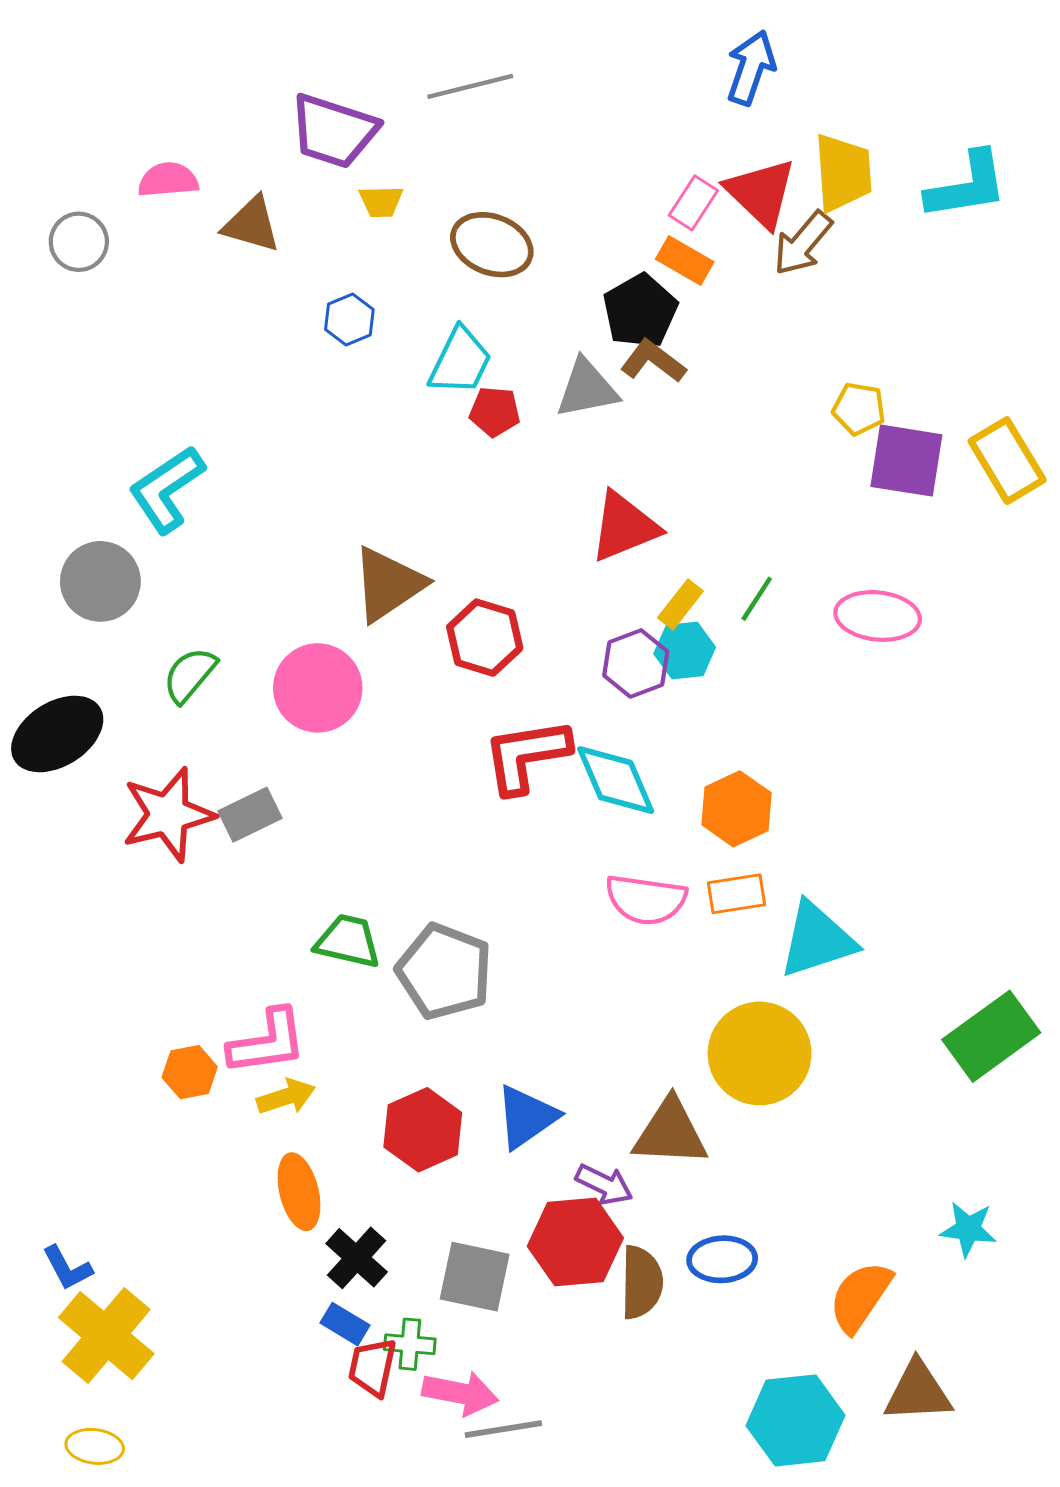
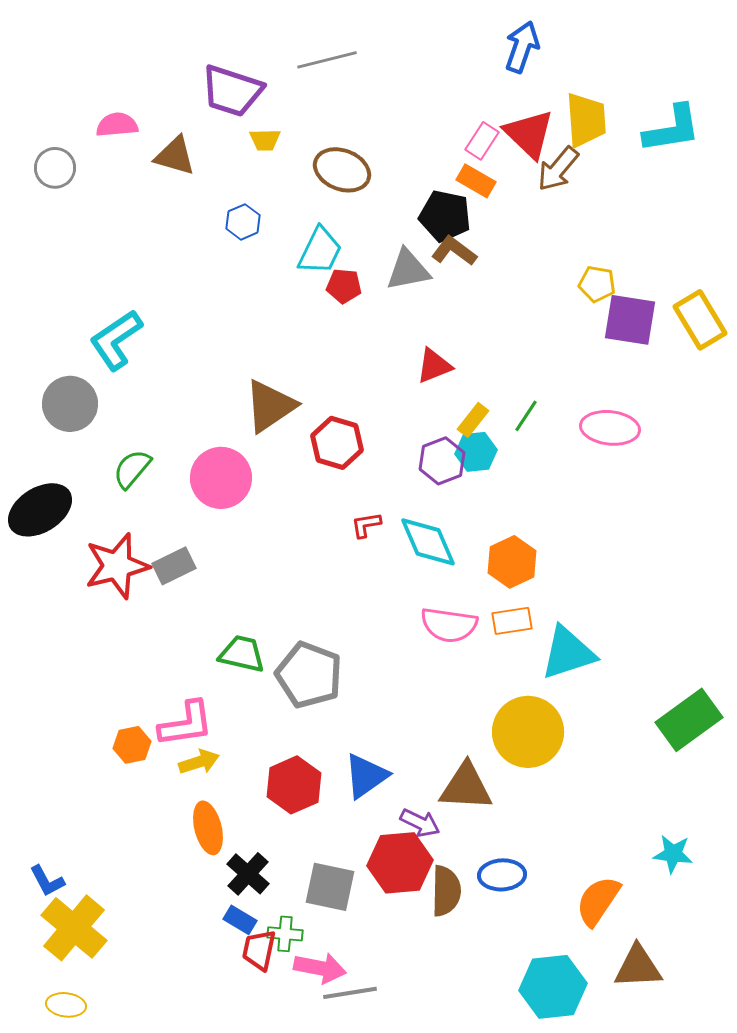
black pentagon: (640, 311) -> (445, 216), turned -30
red triangle: (624, 527) -> (434, 366), size x0.7
red L-shape: (526, 756) -> (366, 525), size x0.5

